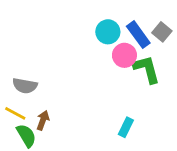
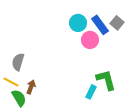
green L-shape: (147, 69) -> (106, 80), moved
gray semicircle: (25, 86) -> (18, 62), turned 96

